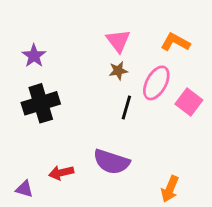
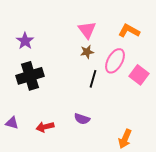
purple semicircle: (111, 162) -> (82, 119), size x0.6
purple triangle: (24, 189) -> (12, 123), moved

